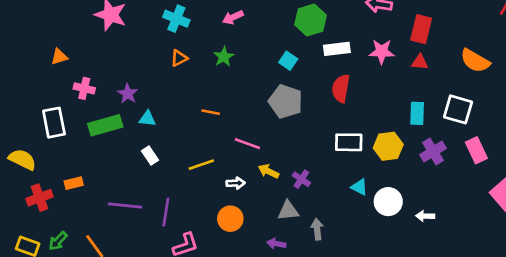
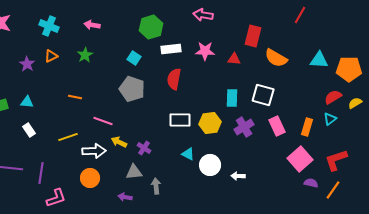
pink arrow: (233, 17) -> (92, 25), turned 35
red rectangle: (421, 29) -> (253, 36), moved
purple star: (128, 94) -> (27, 64), moved
white arrow: (236, 183) -> (94, 151), size x1.6

